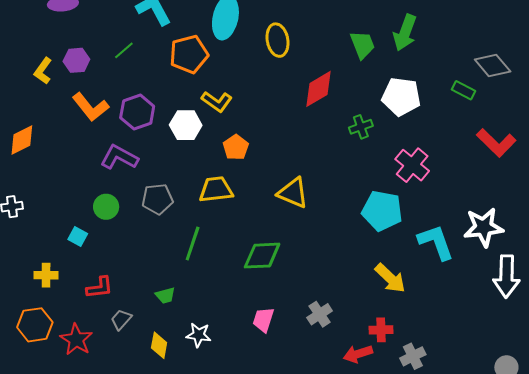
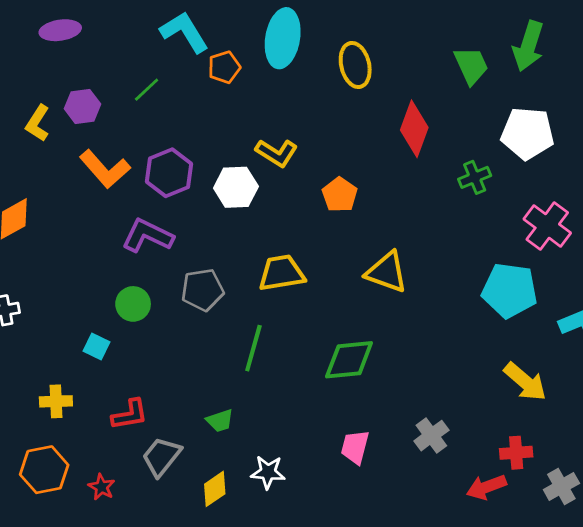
orange pentagon: (189, 54) -> (224, 67), moved, size x0.6
red diamond: (318, 89) -> (414, 129), turned -36
orange pentagon: (236, 147) -> (340, 195), moved
gray trapezoid: (121, 320) -> (161, 457), size x1.4
red star: (76, 340) -> (102, 487), size x0.6
yellow diamond: (159, 345) -> (215, 489), turned 48

